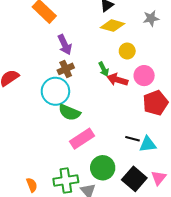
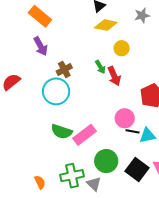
purple arrow: (65, 45) -> (41, 46), moved
pink circle: (144, 76) -> (125, 118), moved
red arrow: (117, 80) -> (114, 76), turned -126
green semicircle: (69, 112) -> (62, 131), moved

